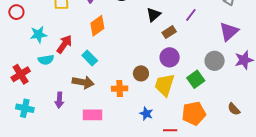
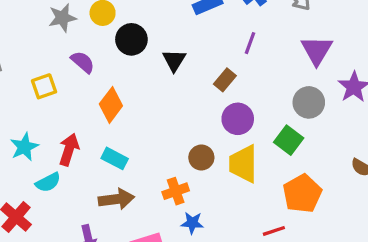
black triangle: (153, 15) -> (174, 60), moved
blue star: (146, 114) -> (192, 223), moved

